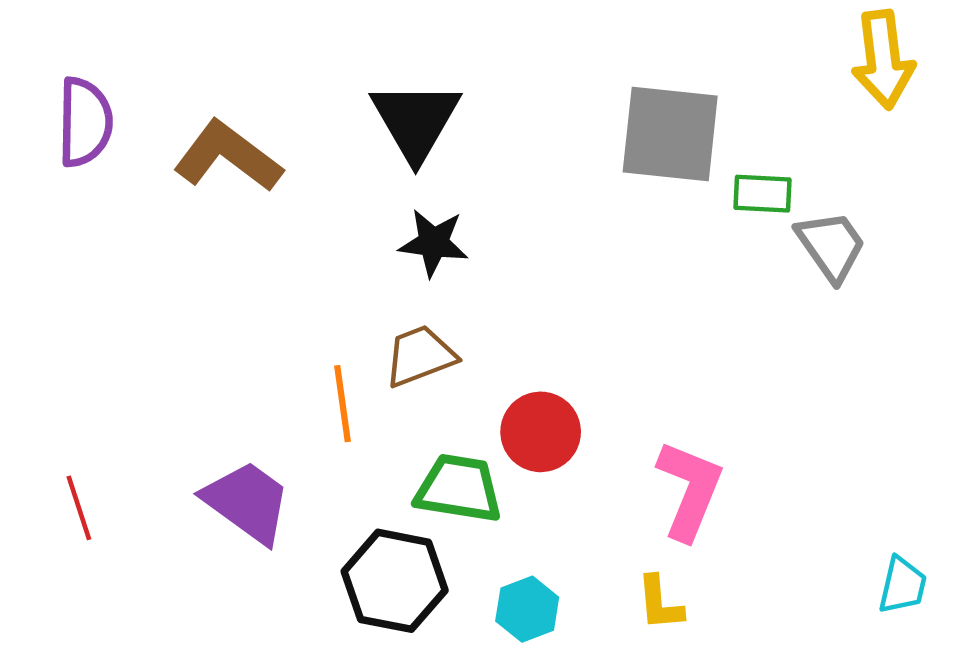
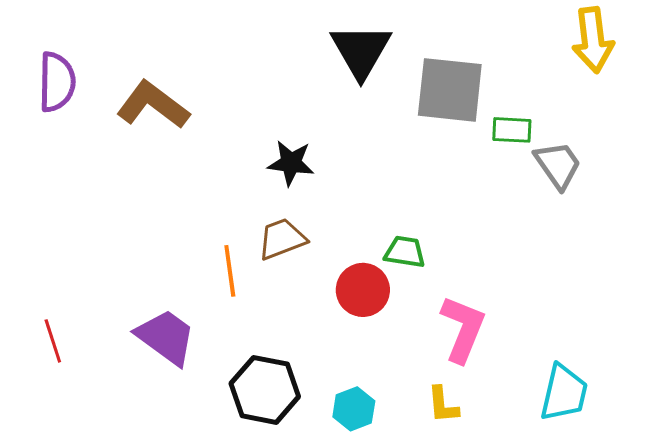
black triangle: (416, 121) -> (361, 51), moved
green trapezoid: (459, 488) -> (405, 252), moved, size x0.7
cyan trapezoid: (903, 585) -> (564, 393), moved, size x1.5

